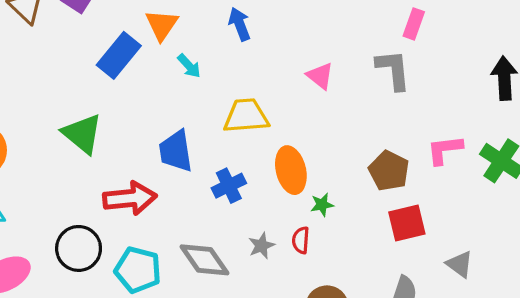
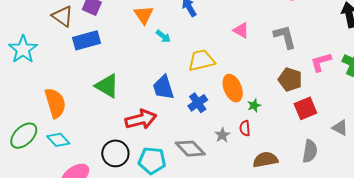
blue rectangle: (119, 55) -> (86, 40), moved, turned 44
gray L-shape: (393, 70) -> (285, 37), moved

